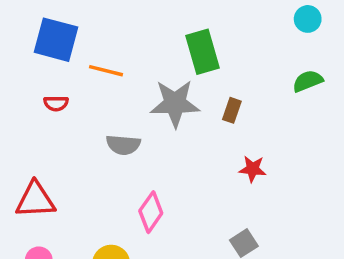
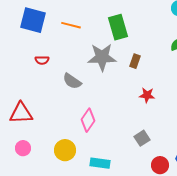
orange line: (106, 71) -> (71, 25), moved
red semicircle: (56, 103) -> (42, 60), moved
gray semicircle: (123, 145) -> (72, 81), turned 30

